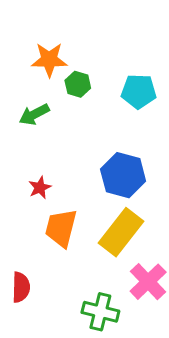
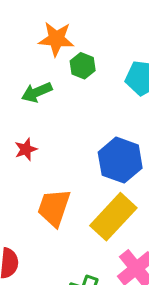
red star: (40, 188) -> (26, 149), moved

